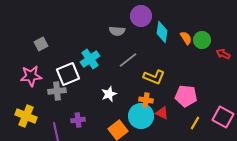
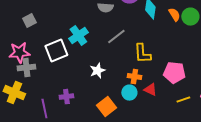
yellow L-shape: (154, 77) -> (142, 54), turned 65
gray cross: (57, 91) -> (26, 68), moved
cyan circle: (141, 116) -> (129, 93), size x0.6
yellow line: (195, 123) -> (183, 100), turned 40

